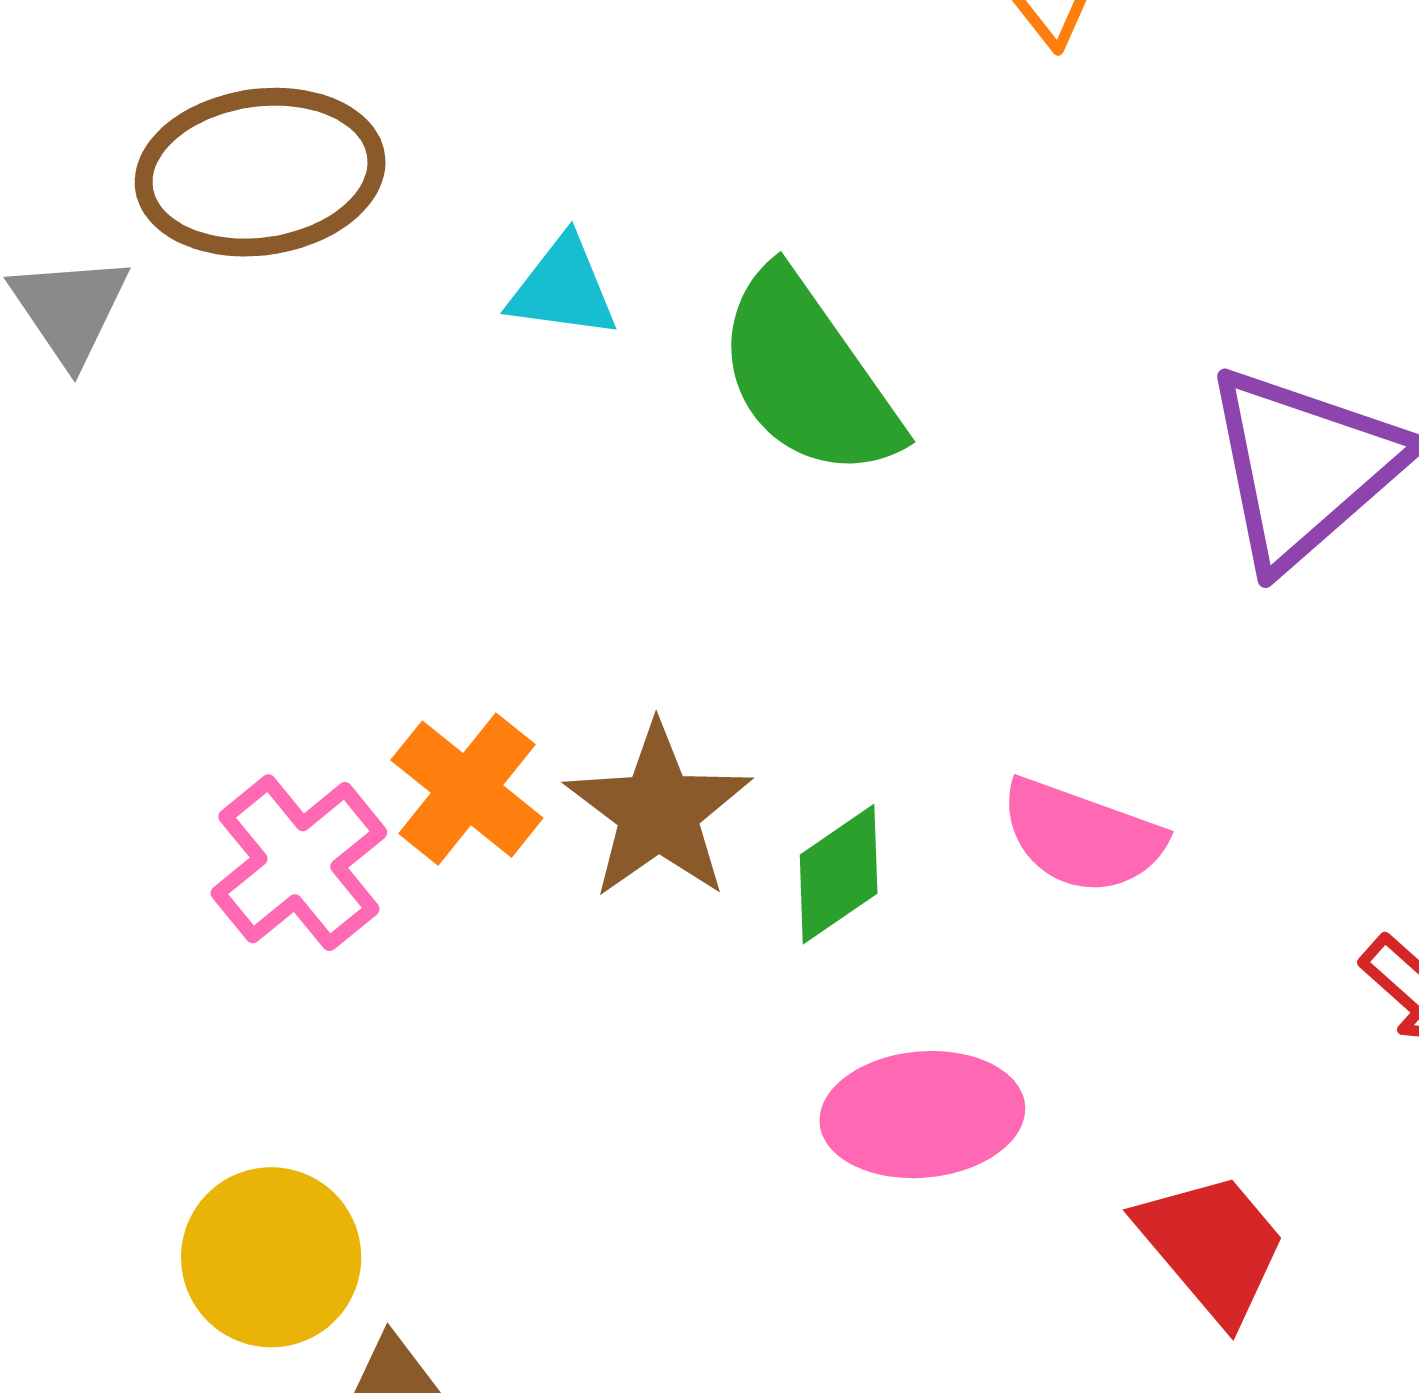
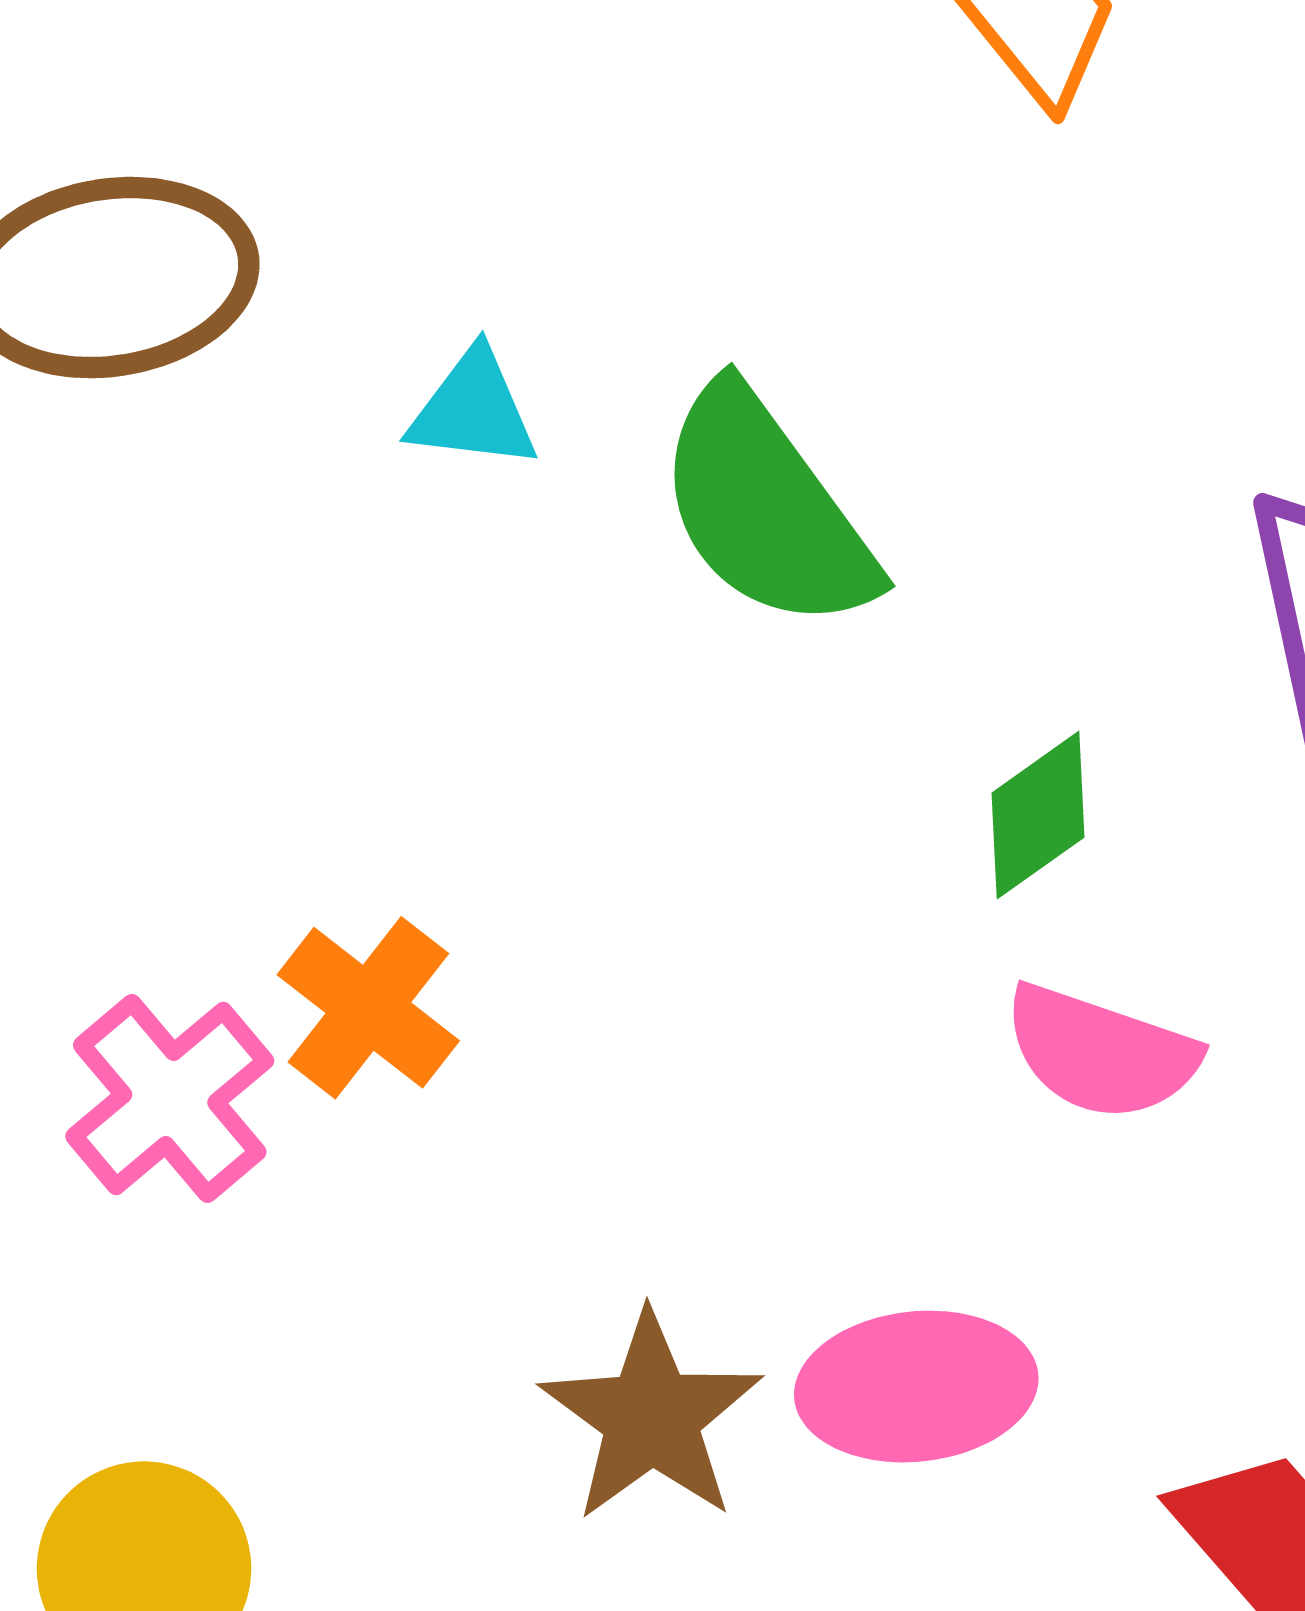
brown star: (658, 811) -> (651, 1417), moved
green diamond: (839, 874) -> (1038, 815), moved

